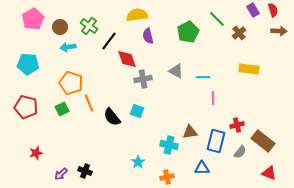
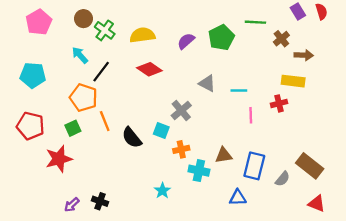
yellow semicircle: (137, 15) -> (142, 35), moved
green line: (217, 19) -> (255, 22), turned -42
brown circle: (60, 27) -> (83, 19), moved
brown arrow: (279, 31) -> (304, 55), moved
purple semicircle: (148, 36) -> (186, 41), moved, turned 63
black line: (109, 41) -> (101, 72), moved
cyan arrow: (68, 47) -> (80, 55), turned 56
red diamond: (127, 59) -> (149, 69), turned -35
gray cross: (143, 79) -> (181, 110), moved, turned -30
red cross: (237, 125) -> (279, 103), moved
red star: (36, 153) -> (59, 159), moved, size x1.6
orange cross: (167, 177) -> (181, 149), moved

